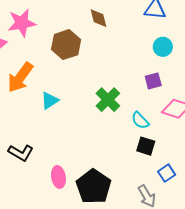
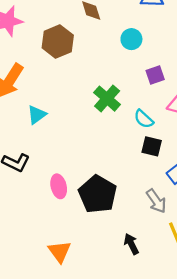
cyan circle: (163, 47) -> (131, 39), moved
cyan triangle: (50, 100) -> (37, 115), moved

